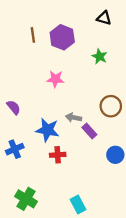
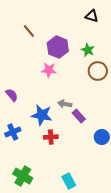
brown line: (33, 35) -> (29, 31), turned -32
purple hexagon: (62, 37) -> (58, 47), moved
brown circle: (111, 106) -> (98, 71), moved

